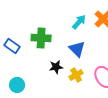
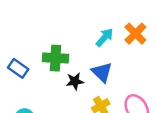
black star: (56, 67) -> (75, 81), moved

